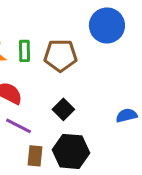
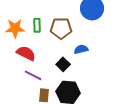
blue semicircle: (126, 115) -> (81, 49), moved

